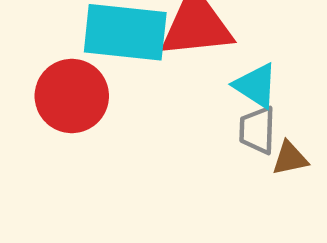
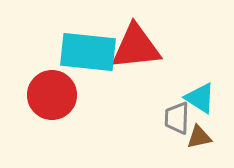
cyan triangle: (256, 86) -> (200, 98), moved

